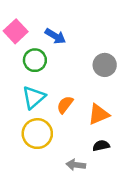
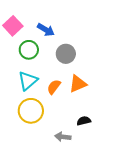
gray circle: (105, 65) -> (66, 54), moved
orange triangle: (99, 114) -> (78, 84), moved

